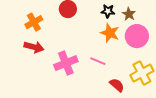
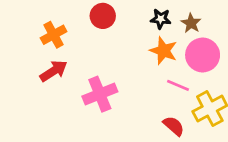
red arrow: (34, 47) -> (54, 71), turned -48
pink line: (98, 61) -> (178, 85), moved

